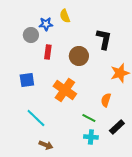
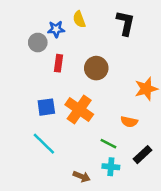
black L-shape: (104, 39) -> (125, 23), moved
blue square: (27, 80) -> (46, 107), moved
orange semicircle: (106, 100) -> (129, 122), turned -96
brown arrow: (46, 145) -> (82, 177), moved

